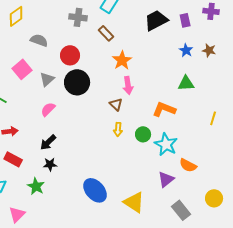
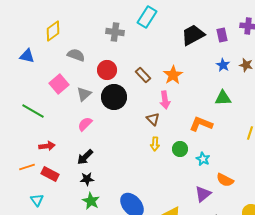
brown rectangle: (106, 33) -> (143, 75), moved
orange star: (122, 60) -> (173, 75), moved
cyan star: (166, 144) -> (203, 159), size x0.6
green star: (36, 186) -> (91, 201), moved

